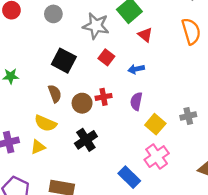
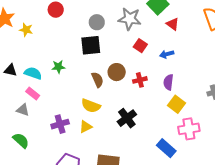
gray circle: (53, 14) -> (97, 22), moved
black square: (64, 61) -> (91, 45), moved, turned -30
brown circle: (82, 103) -> (117, 72), moved
yellow square: (155, 124) -> (176, 104), moved
pink cross: (157, 157) -> (189, 129), turned 30

